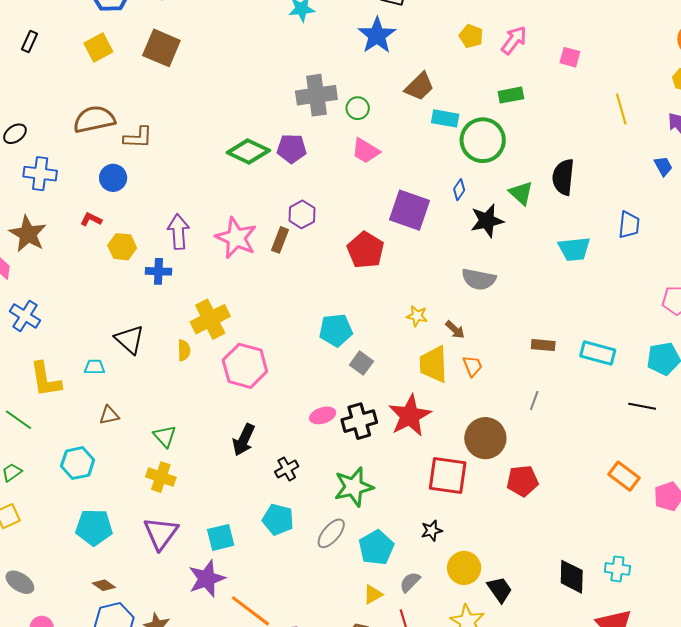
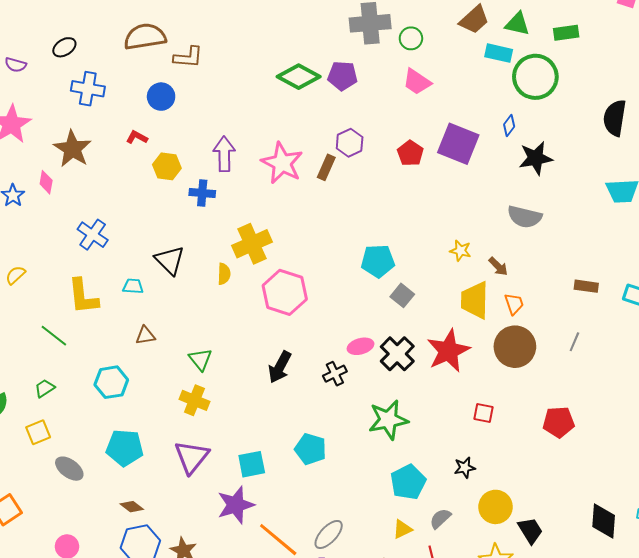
green triangle: (521, 193) -> (517, 24), moved, turned -32
red pentagon: (366, 250) -> (410, 153), moved, size x0.7
blue cross: (25, 316) -> (93, 235), moved
black cross: (359, 421) -> (397, 354), turned -32
brown circle: (485, 438) -> (515, 347), moved
black cross: (287, 469) -> (335, 374), moved
red square: (448, 476) -> (484, 413), size x0.5
gray ellipse: (331, 533) -> (329, 534), moved
gray ellipse: (20, 582) -> (69, 469), moved

